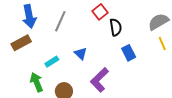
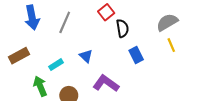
brown rectangle: (21, 43) -> (19, 56), moved
purple L-shape: (100, 80) -> (106, 83), turned 80

